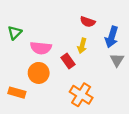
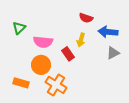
blue arrow: (112, 37) -> (108, 32), turned 78
gray triangle: (117, 60) -> (113, 53), turned 32
orange cross: (81, 95) -> (56, 85), moved

